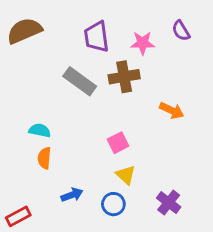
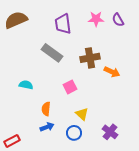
pink star: (143, 43) -> (96, 19), moved
brown cross: (124, 77) -> (90, 58), moved
pink square: (118, 143) -> (70, 87), moved
orange semicircle: (44, 158) -> (46, 109), moved

